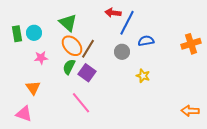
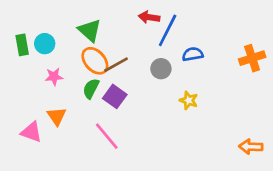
brown line: (88, 49) -> (116, 65), turned 30
orange triangle: (33, 88) -> (57, 116), moved
pink triangle: (24, 114) -> (31, 132), moved

